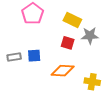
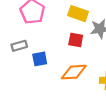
gray rectangle: (14, 57) -> (19, 46), moved

